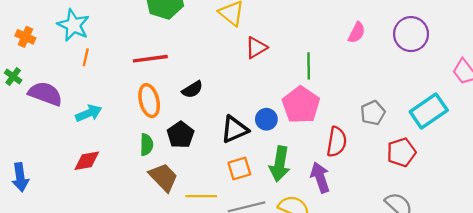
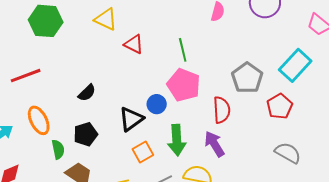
red triangle: (256, 48) -> (134, 44), turned -50
red line: (150, 59) -> (26, 76), moved
orange ellipse: (149, 101) -> (39, 120), moved
gray pentagon: (373, 113) -> (247, 78), size x1.4
black pentagon: (181, 135) -> (86, 134), turned 30

